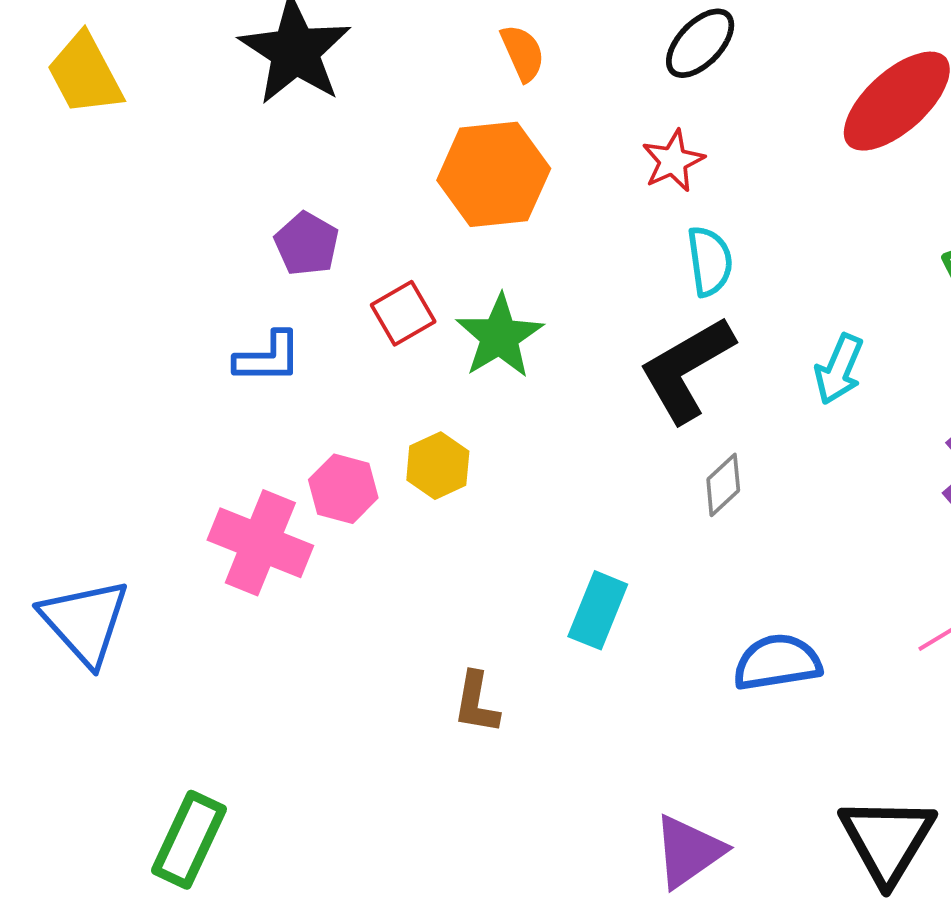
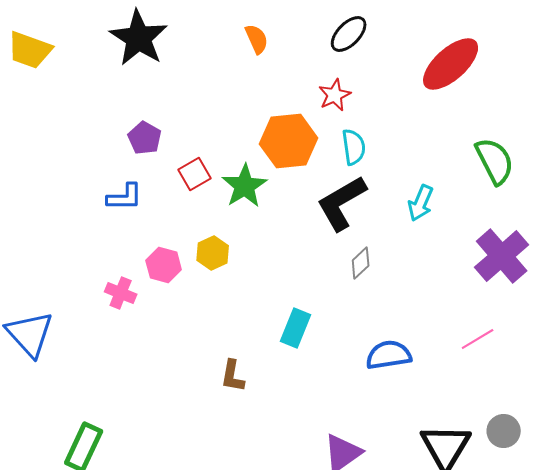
yellow trapezoid: (85, 74) -> (30, 50), turned -42
orange hexagon: (494, 174) -> (289, 141), moved
pink cross: (260, 543) -> (121, 293), size x0.6

